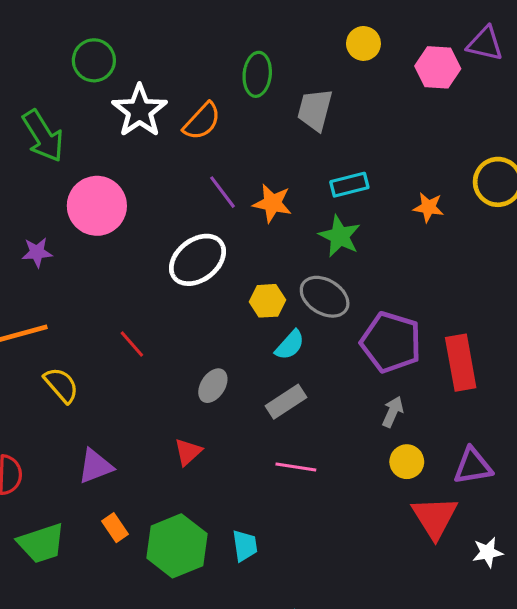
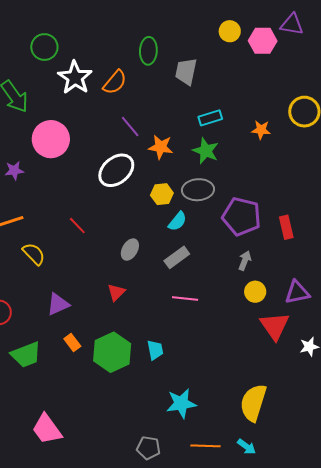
yellow circle: (363, 43) -> (230, 31), moved
orange star: (272, 203) -> (161, 147), moved
gray ellipse: (325, 297) -> (198, 190), turned -32
red rectangle: (461, 363) -> (286, 227), size x0.7

